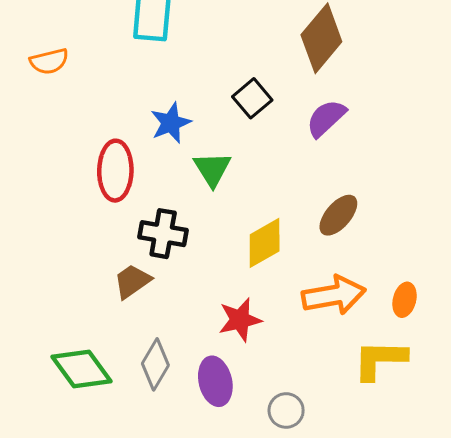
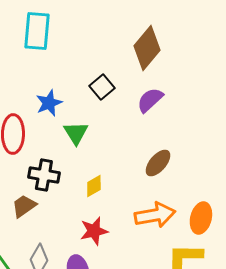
yellow diamond: (265, 243) -> (94, 186), moved, size x0.7
orange ellipse: (405, 300) -> (201, 218), size x1.4

